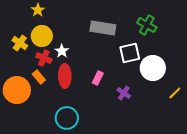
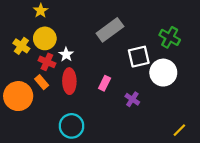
green cross: (147, 25) -> (170, 37), moved
gray rectangle: (103, 28) -> (110, 30), turned -45
yellow line: (175, 93) -> (179, 130), moved

